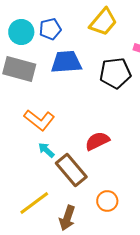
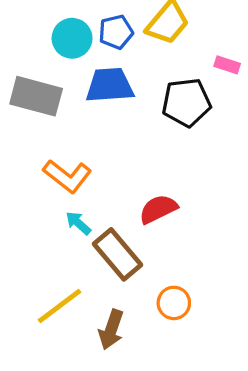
blue pentagon: (50, 29) -> (116, 32), moved
cyan circle: (21, 32) -> (72, 38), moved

